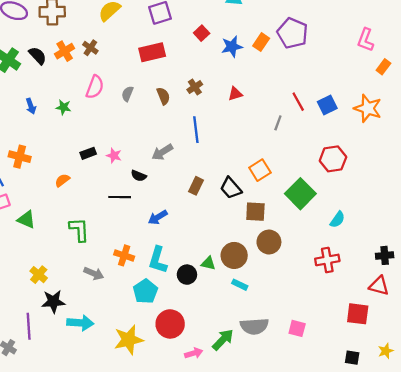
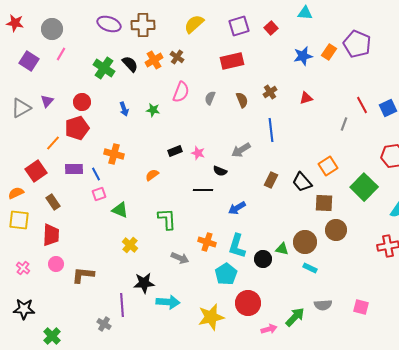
red square: (202, 33) -> (271, 28), moved
yellow cross: (39, 275) -> (130, 245), moved
gray semicircle: (254, 326) -> (323, 305), size x0.7

